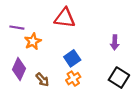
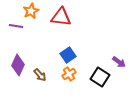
orange star: (33, 41) -> (31, 11), moved
purple arrow: (115, 42) -> (119, 62), moved, turned -56
black square: (119, 78) -> (100, 77), moved

